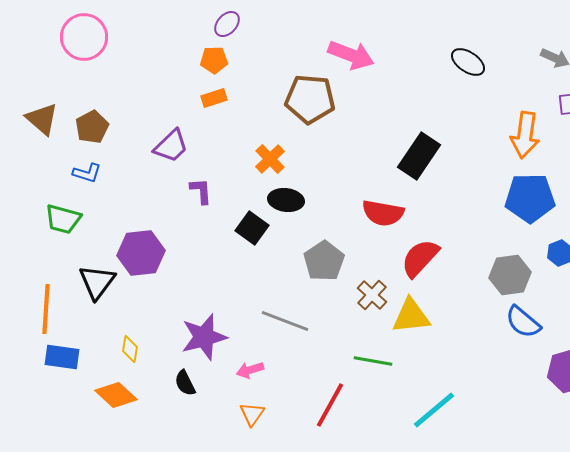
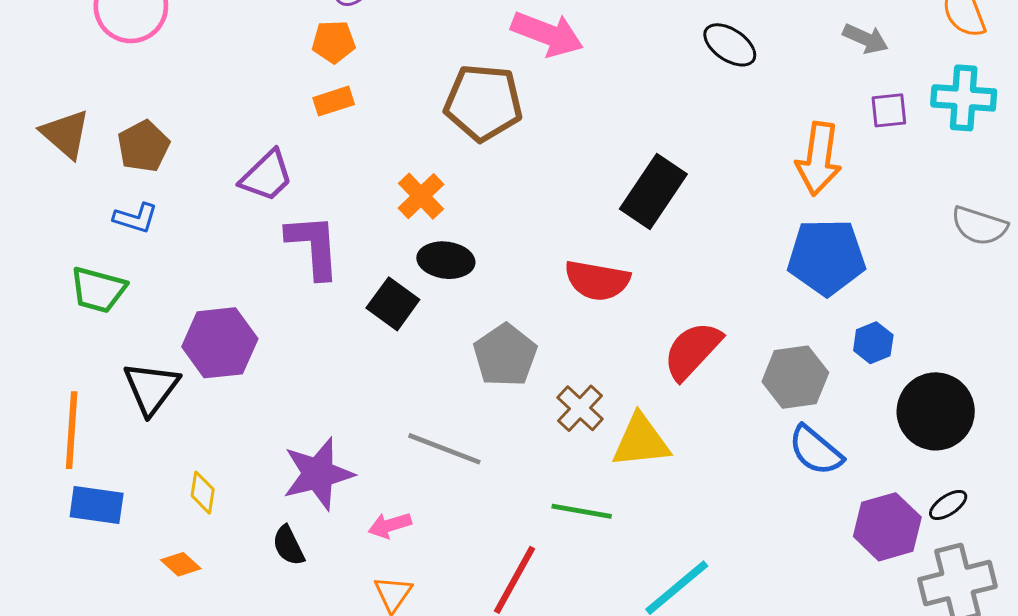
purple L-shape: (201, 191) -> (313, 246), size x1.6
red semicircle: (420, 258) -> (692, 351), moved
orange diamond: (116, 395) -> (181, 564), size x0.6

